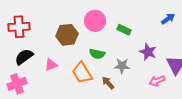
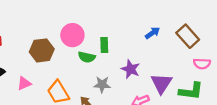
green rectangle: (124, 30) -> (104, 45), turned 64
green semicircle: (97, 54) -> (87, 57), moved

